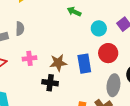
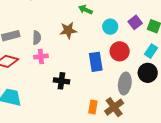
gray semicircle: (20, 29) -> (37, 38), moved
brown star: (58, 63) -> (68, 30), moved

